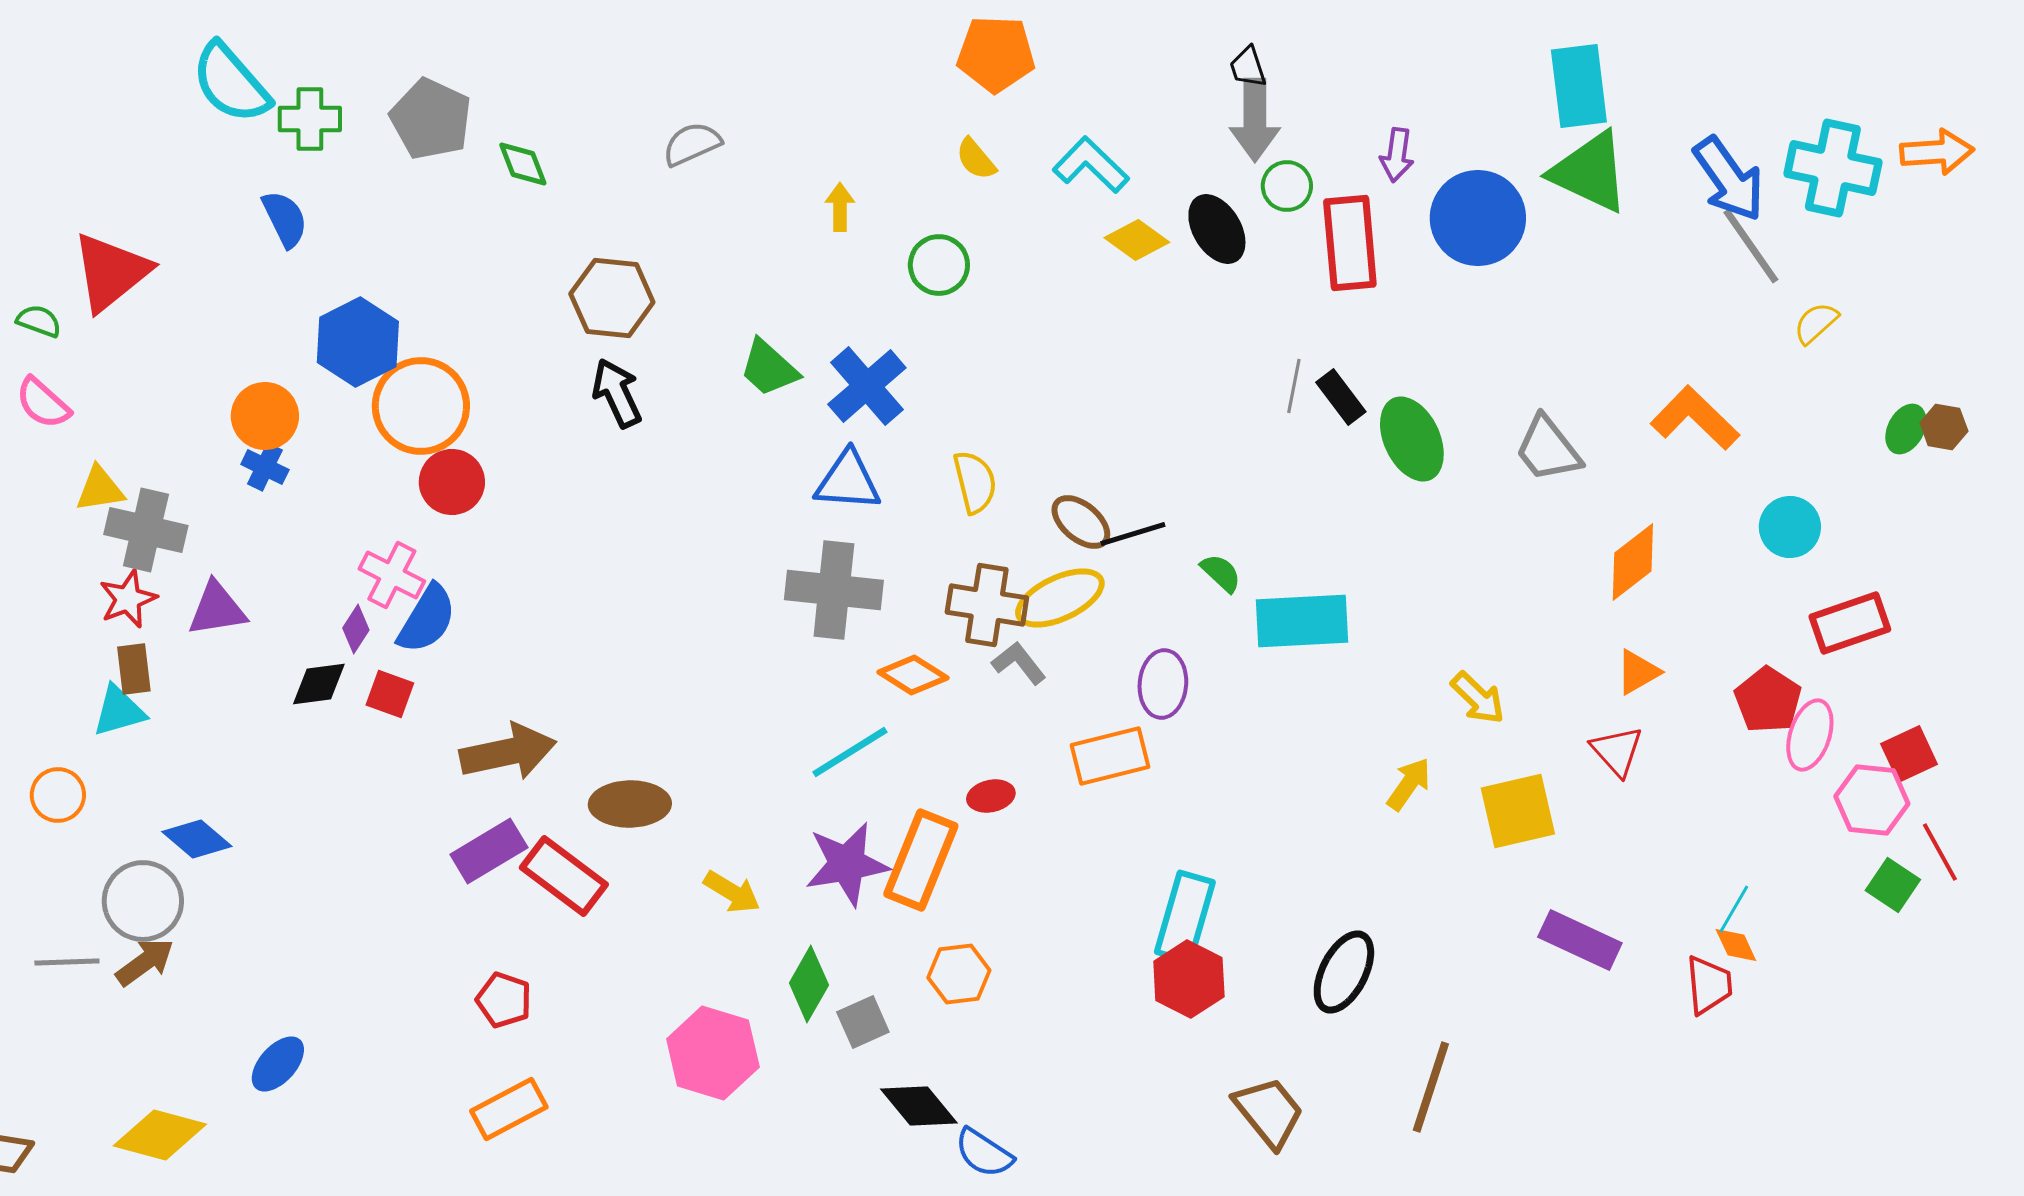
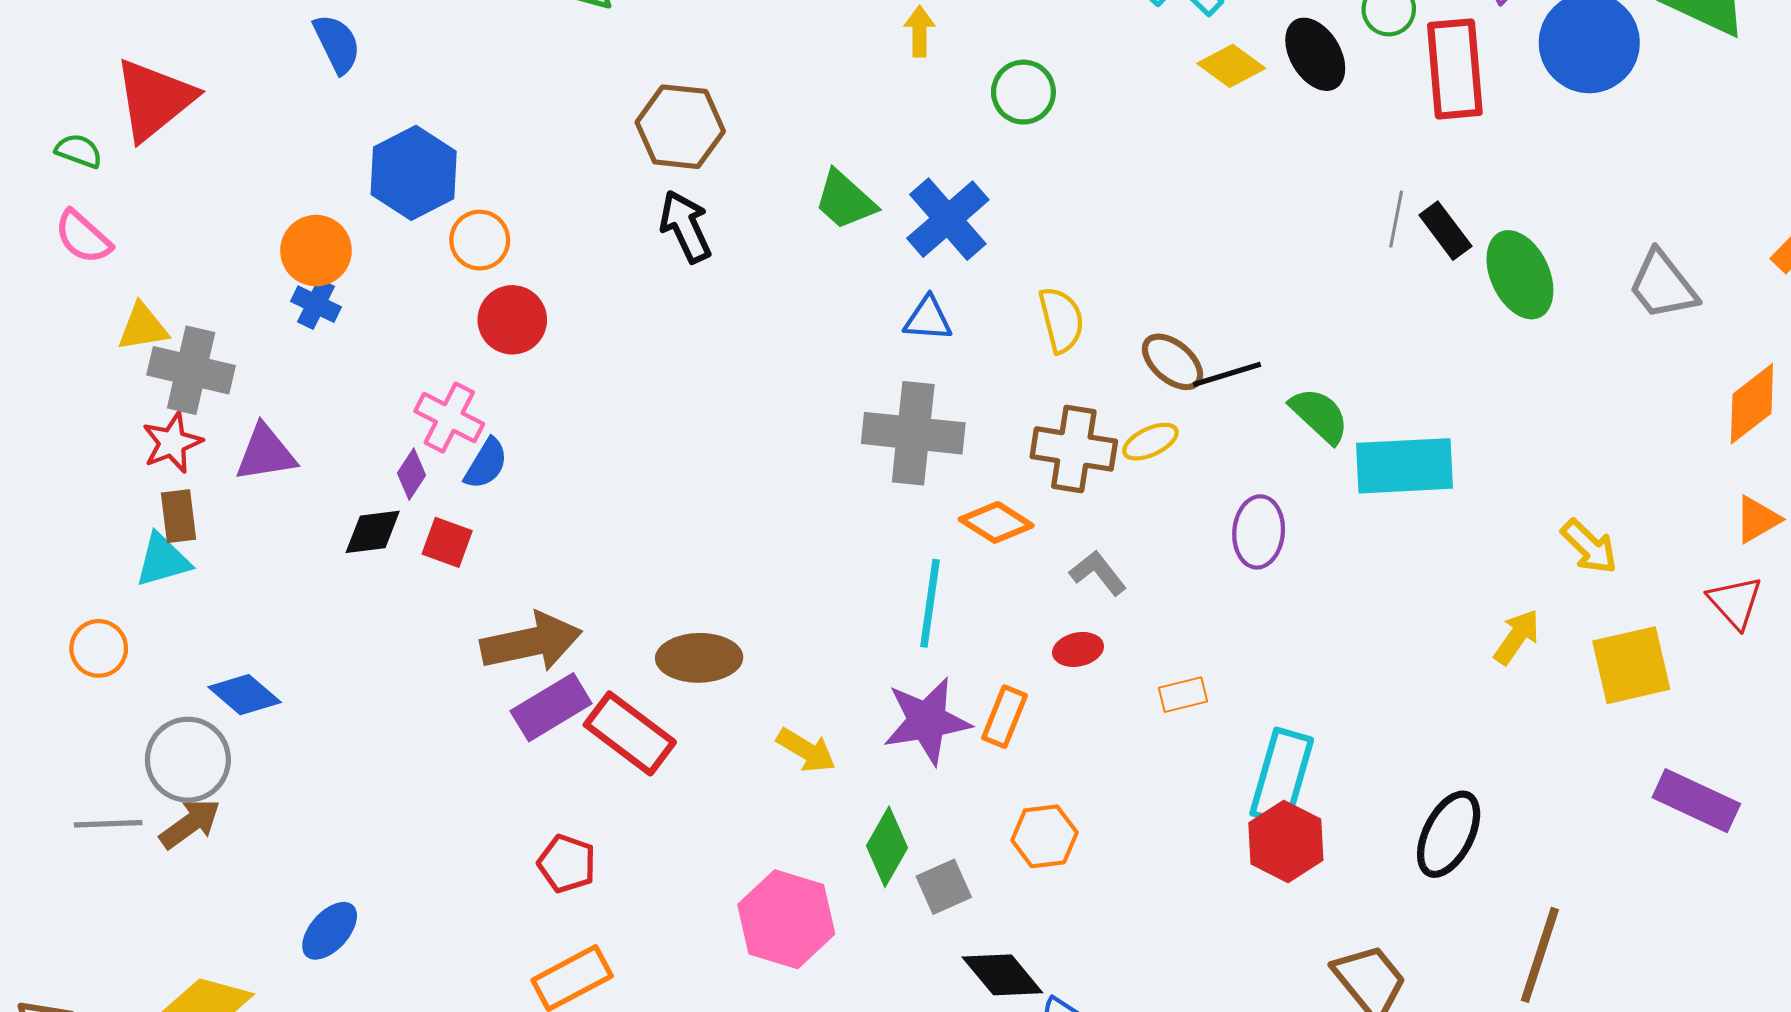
orange circle: (421, 406) -> (480, 240), size x0.6
blue triangle: (848, 481) -> (928, 319), size x0.7
green semicircle: (1221, 573) -> (1319, 415), size x1.4
yellow ellipse: (1060, 598) -> (1150, 442), size x0.6
blue semicircle: (427, 619) -> (486, 464), size x0.7
gray L-shape: (1019, 663) -> (1098, 573), moved
brown arrow: (508, 752) -> (531, 642), moved
cyan line: (850, 752) -> (930, 603), turned -50
orange rectangle: (1110, 756) -> (1183, 695), moved, size x0.6
orange rectangle: (921, 860) -> (1005, 717), size x0.6

